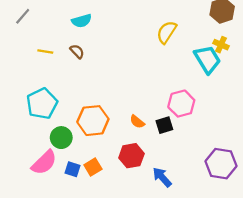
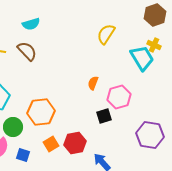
brown semicircle: (77, 51) -> (27, 51), size x1.5
orange semicircle: (137, 122) -> (93, 83), moved, turned 72
purple hexagon: (221, 164) -> (150, 135), moved
orange square: (93, 167) -> (51, 144), moved

